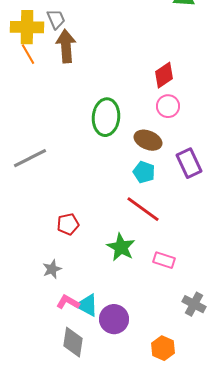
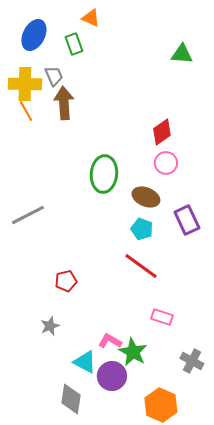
green star: (121, 247) -> (133, 352), moved
pink L-shape: (68, 302) -> (110, 341), moved
orange hexagon: (163, 348) -> (161, 405), size x1.4

